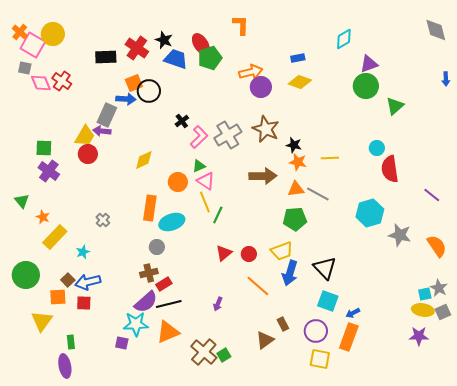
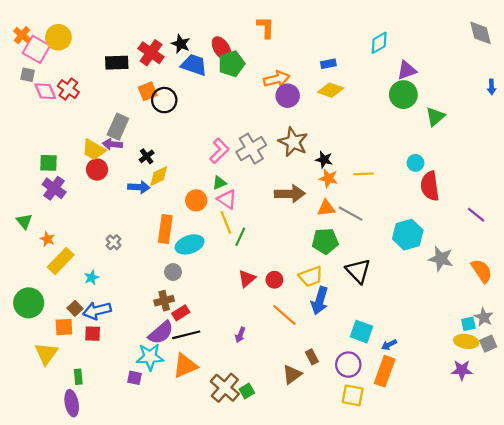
blue arrow: (126, 99) -> (139, 187), moved
black cross: (182, 121) -> (147, 156), moved
yellow trapezoid: (85, 136) -> (94, 150), turned 90
black triangle: (325, 268) -> (358, 271), moved

